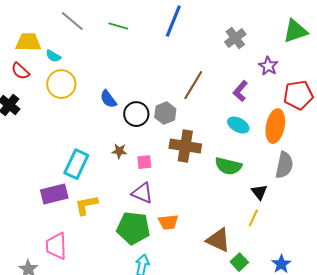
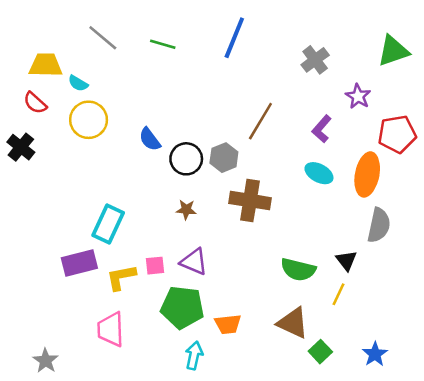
brown star: (119, 151) -> (186, 210), moved
pink square: (144, 162) -> (155, 266), moved
green semicircle: (228, 166) -> (298, 270), moved
orange trapezoid: (168, 222) -> (228, 324), moved
pink trapezoid: (56, 246) -> (111, 329), moved

